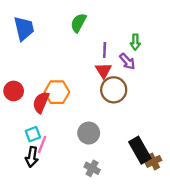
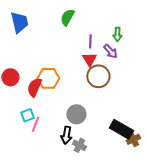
black rectangle: (140, 150) -> (121, 129), turned -30
black arrow: (32, 157) -> (66, 135), moved

